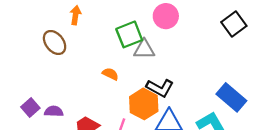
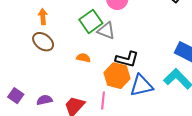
brown ellipse: (55, 42) -> (43, 42), moved
gray triangle: (144, 49) -> (106, 31), turned 36
purple square: (30, 107) -> (16, 96), moved

